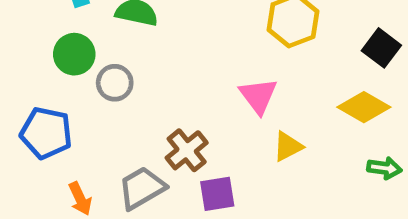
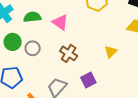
pink triangle: (258, 96) -> (60, 22), moved
brown cross: (187, 150) -> (69, 53), moved

